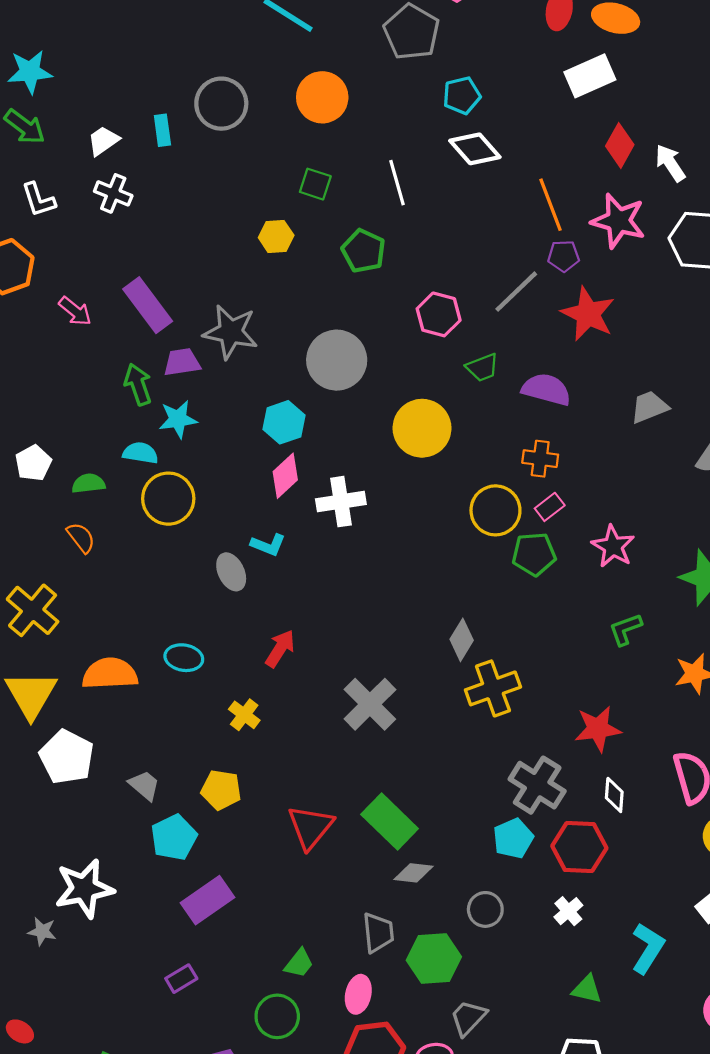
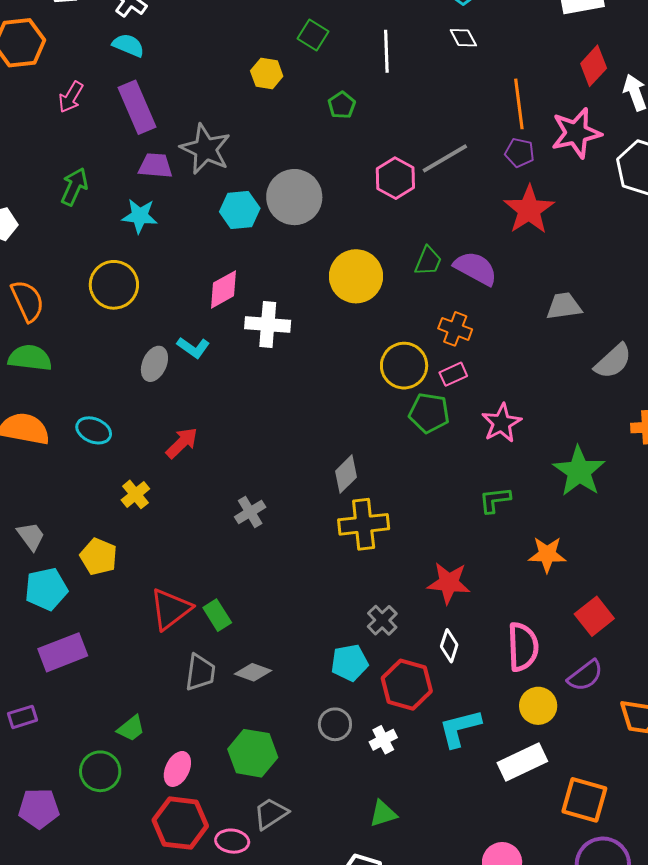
white diamond: (475, 149) -> (463, 38), size x0.6
pink star: (618, 221) -> (576, 133), turned 30
green pentagon: (363, 251) -> (342, 105), size x0.7
gray line: (516, 292) -> (445, 158), moved
pink arrow: (75, 311) -> (71, 97), turned 68
green trapezoid: (482, 368) -> (428, 261), moved, turned -60
green arrow: (138, 384) -> (74, 187), moved, turned 30
cyan hexagon: (284, 422) -> (240, 210), moved
cyan semicircle: (140, 453) -> (128, 45), moved
green semicircle: (88, 483) -> (30, 358), moved, size x1.4
orange semicircle: (81, 538) -> (27, 301), size x1.4
gray ellipse: (231, 572) -> (154, 364), turned 36
gray cross: (370, 704) -> (250, 512), size x0.6
gray cross: (537, 785) -> (382, 620), size x0.6
green rectangle: (390, 821) -> (217, 615), moved, size x0.6
gray circle: (485, 909) -> (335, 724), moved
gray trapezoid: (378, 933) -> (200, 672), moved
cyan L-shape: (648, 948) -> (460, 728), moved, turned -150
green triangle: (587, 989) -> (383, 814), turned -44

